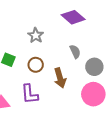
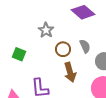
brown circle: (36, 65) -> (63, 49), moved

